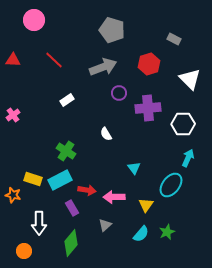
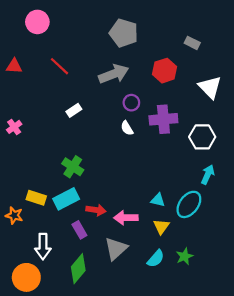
white semicircle: (106, 134) -> (127, 128), moved
cyan triangle: (134, 168) -> (158, 200), moved, turned -40
gray triangle: (105, 225) -> (116, 249), size x1.6
orange circle: (24, 251) -> (26, 277), size x1.6

